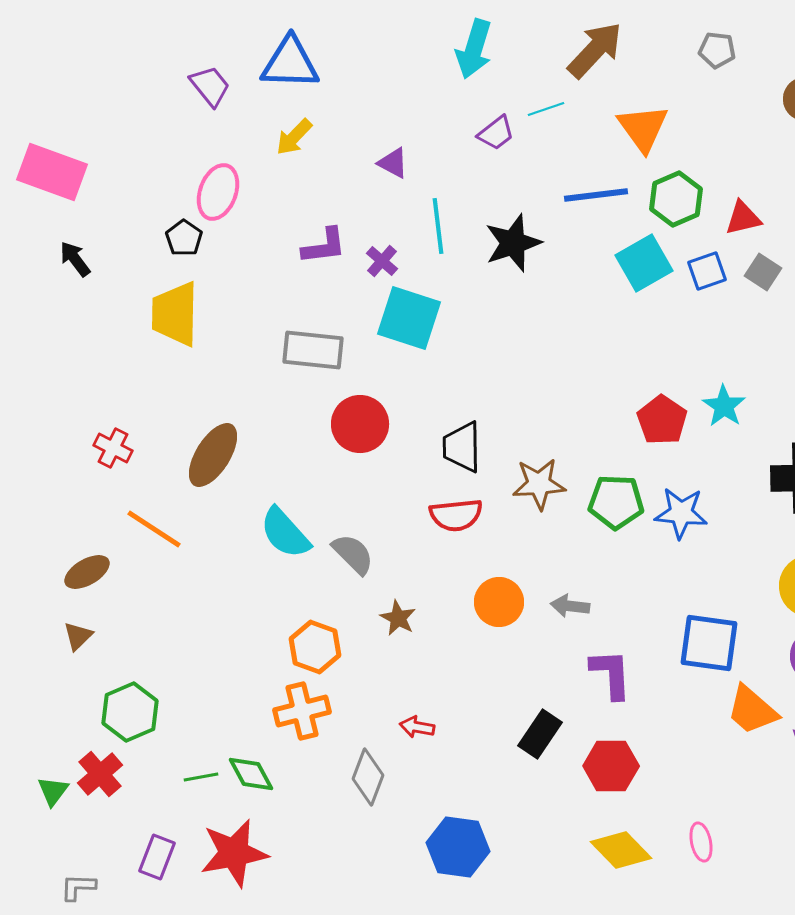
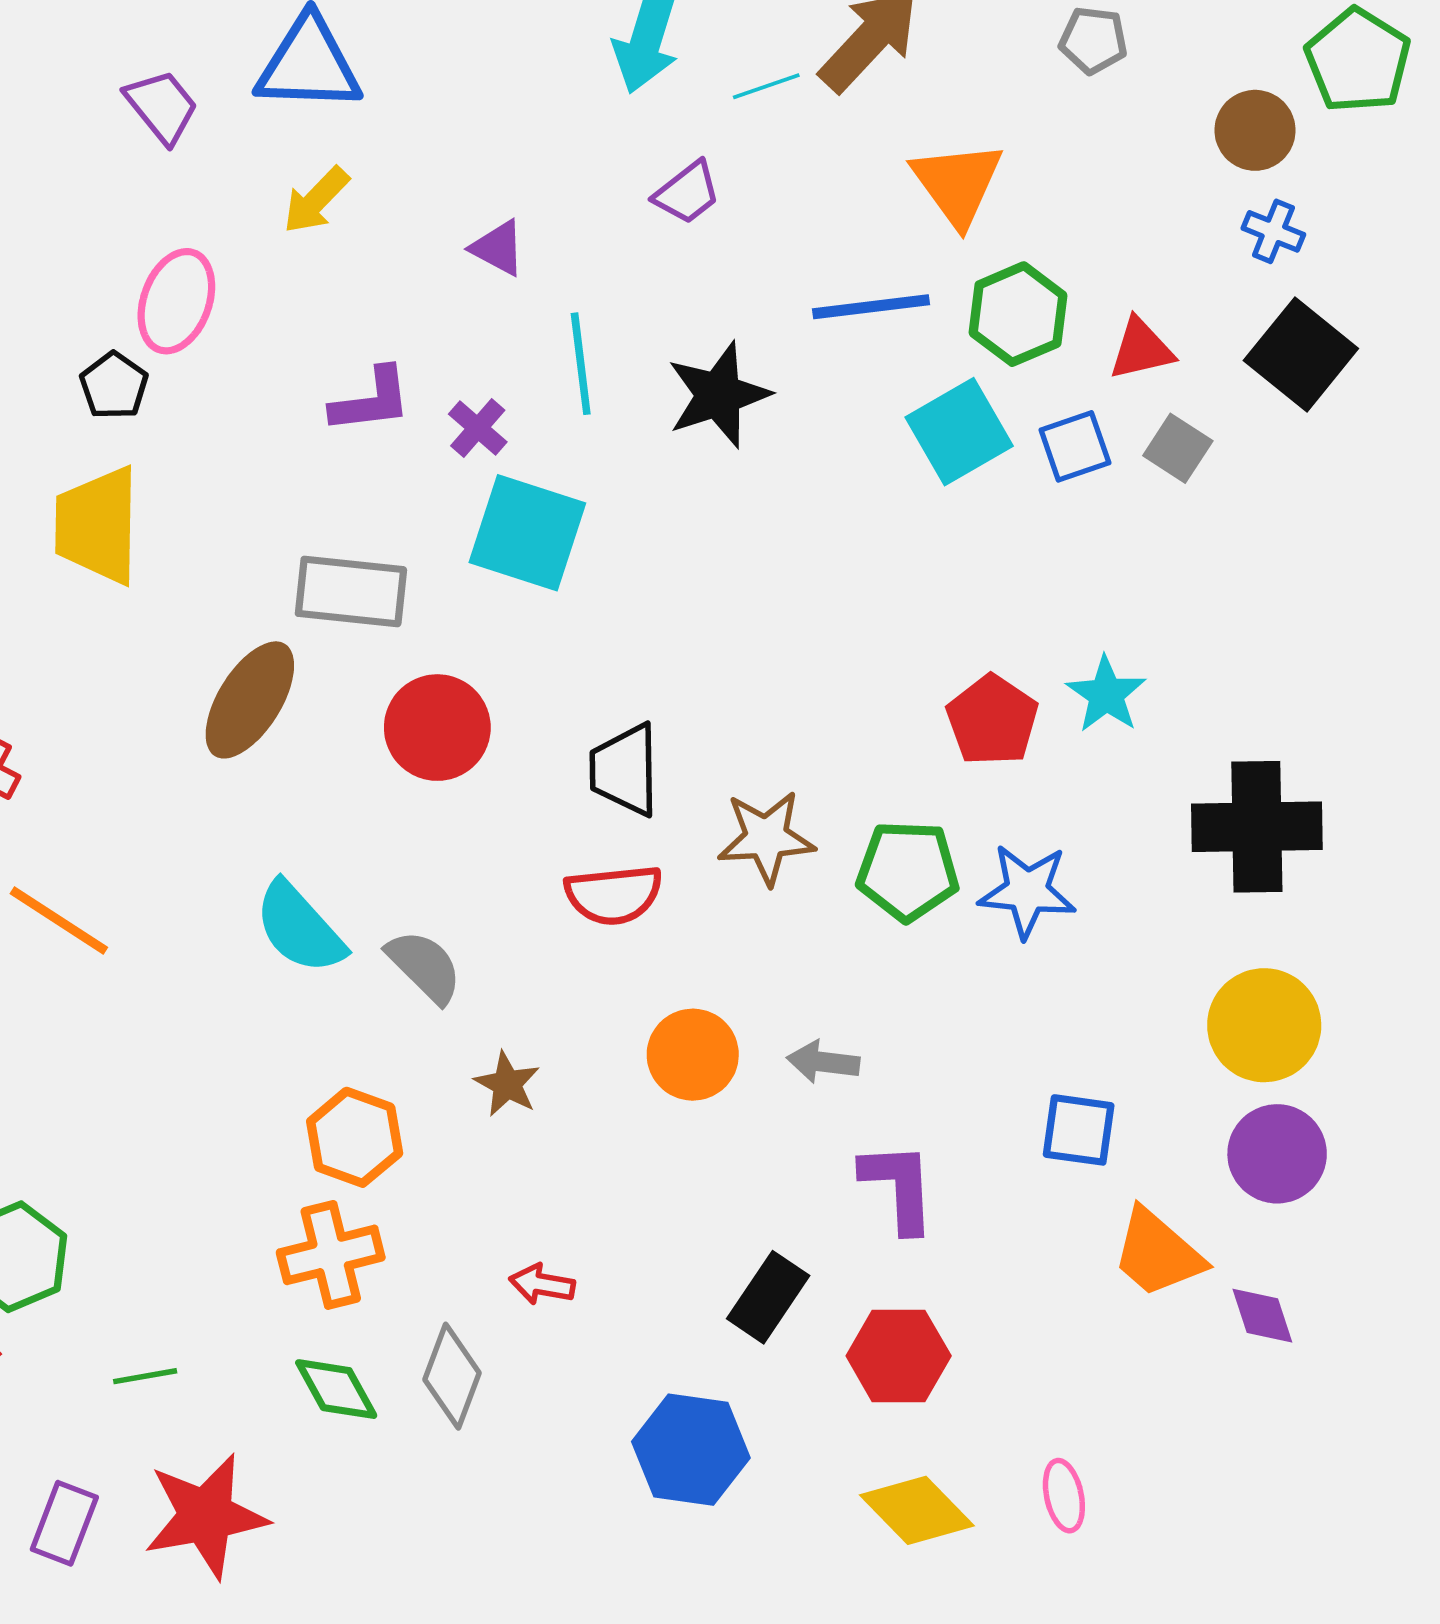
cyan line: (546, 109) -> (766, 86), moved
brown ellipse: (213, 455) -> (250, 700), moved
blue square: (709, 643) -> (1079, 1130), size x0.7
green diamond: (251, 774) -> (336, 1389), moved
blue hexagon: (458, 847) -> (691, 1450), moved

